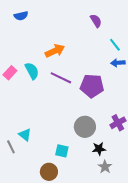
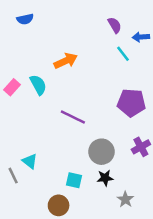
cyan line: (115, 45) -> (123, 54), moved
blue arrow: (118, 63) -> (141, 37), moved
purple line: (61, 78) -> (73, 117), moved
purple pentagon: (92, 86) -> (131, 103), moved
black star: (99, 149) -> (105, 178), moved

